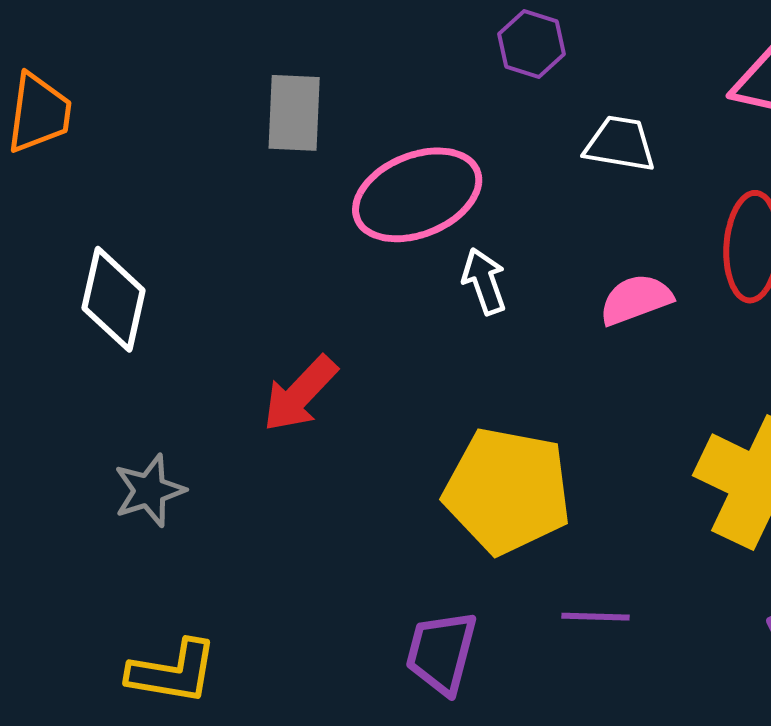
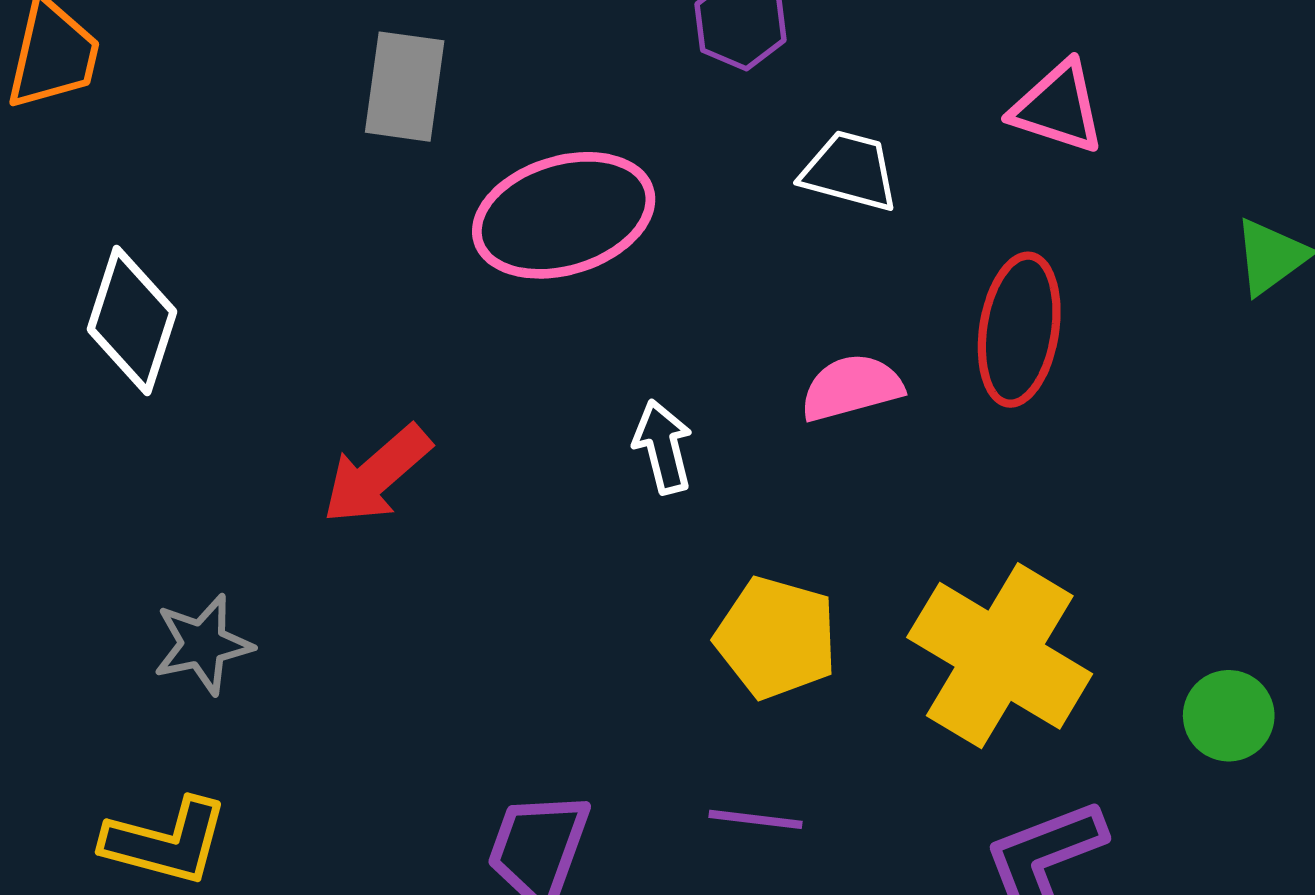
white arrow: (484, 281) -> (663, 447), moved
gray star: (149, 490) -> (203, 644), moved
yellow pentagon: (507, 491) -> (776, 638), moved, size x0.7

